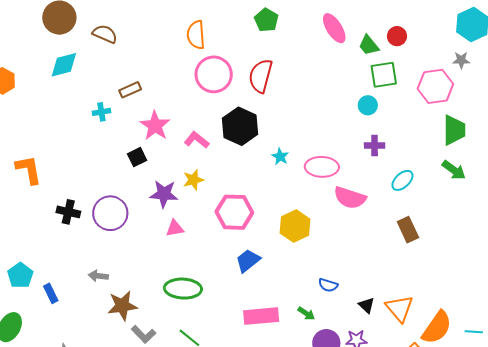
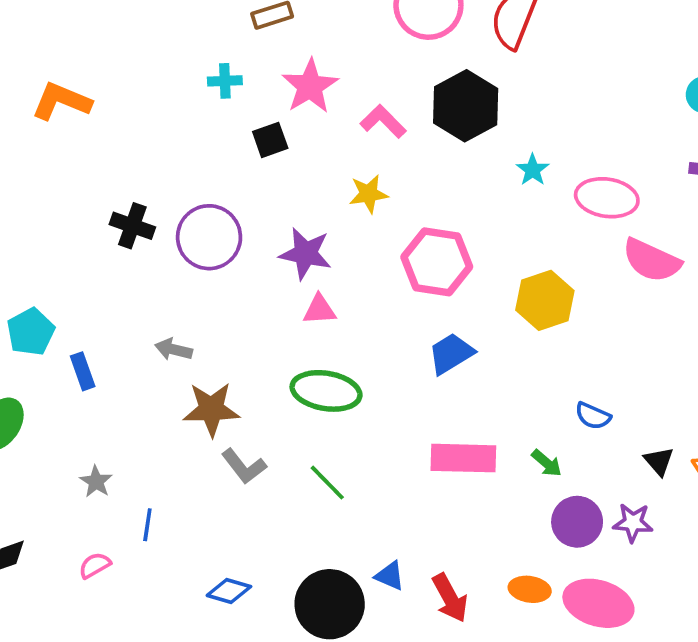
cyan cross: (101, 112) -> (225, 81), moved
orange L-shape: (29, 170) -> (61, 101), moved, turned -64
purple star: (164, 194) -> (305, 253), moved
pink triangle: (175, 228) -> (319, 310), moved

